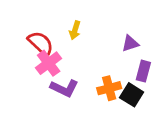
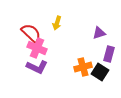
pink cross: (49, 63) -> (37, 48), turned -30
purple L-shape: (64, 88) -> (37, 67), moved

